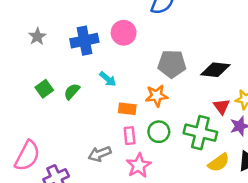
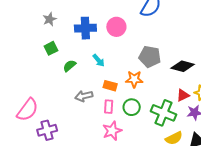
green square: (44, 89) -> (51, 48), moved
red triangle: (222, 107) -> (183, 95), turned 32
gray arrow: (100, 154) -> (84, 96), moved

